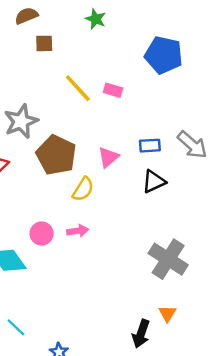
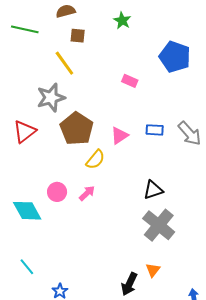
yellow line: (78, 88) -> (64, 63), moved
black triangle: (154, 182) -> (153, 190), moved
pink arrow: (78, 231) -> (87, 193), turned -42

